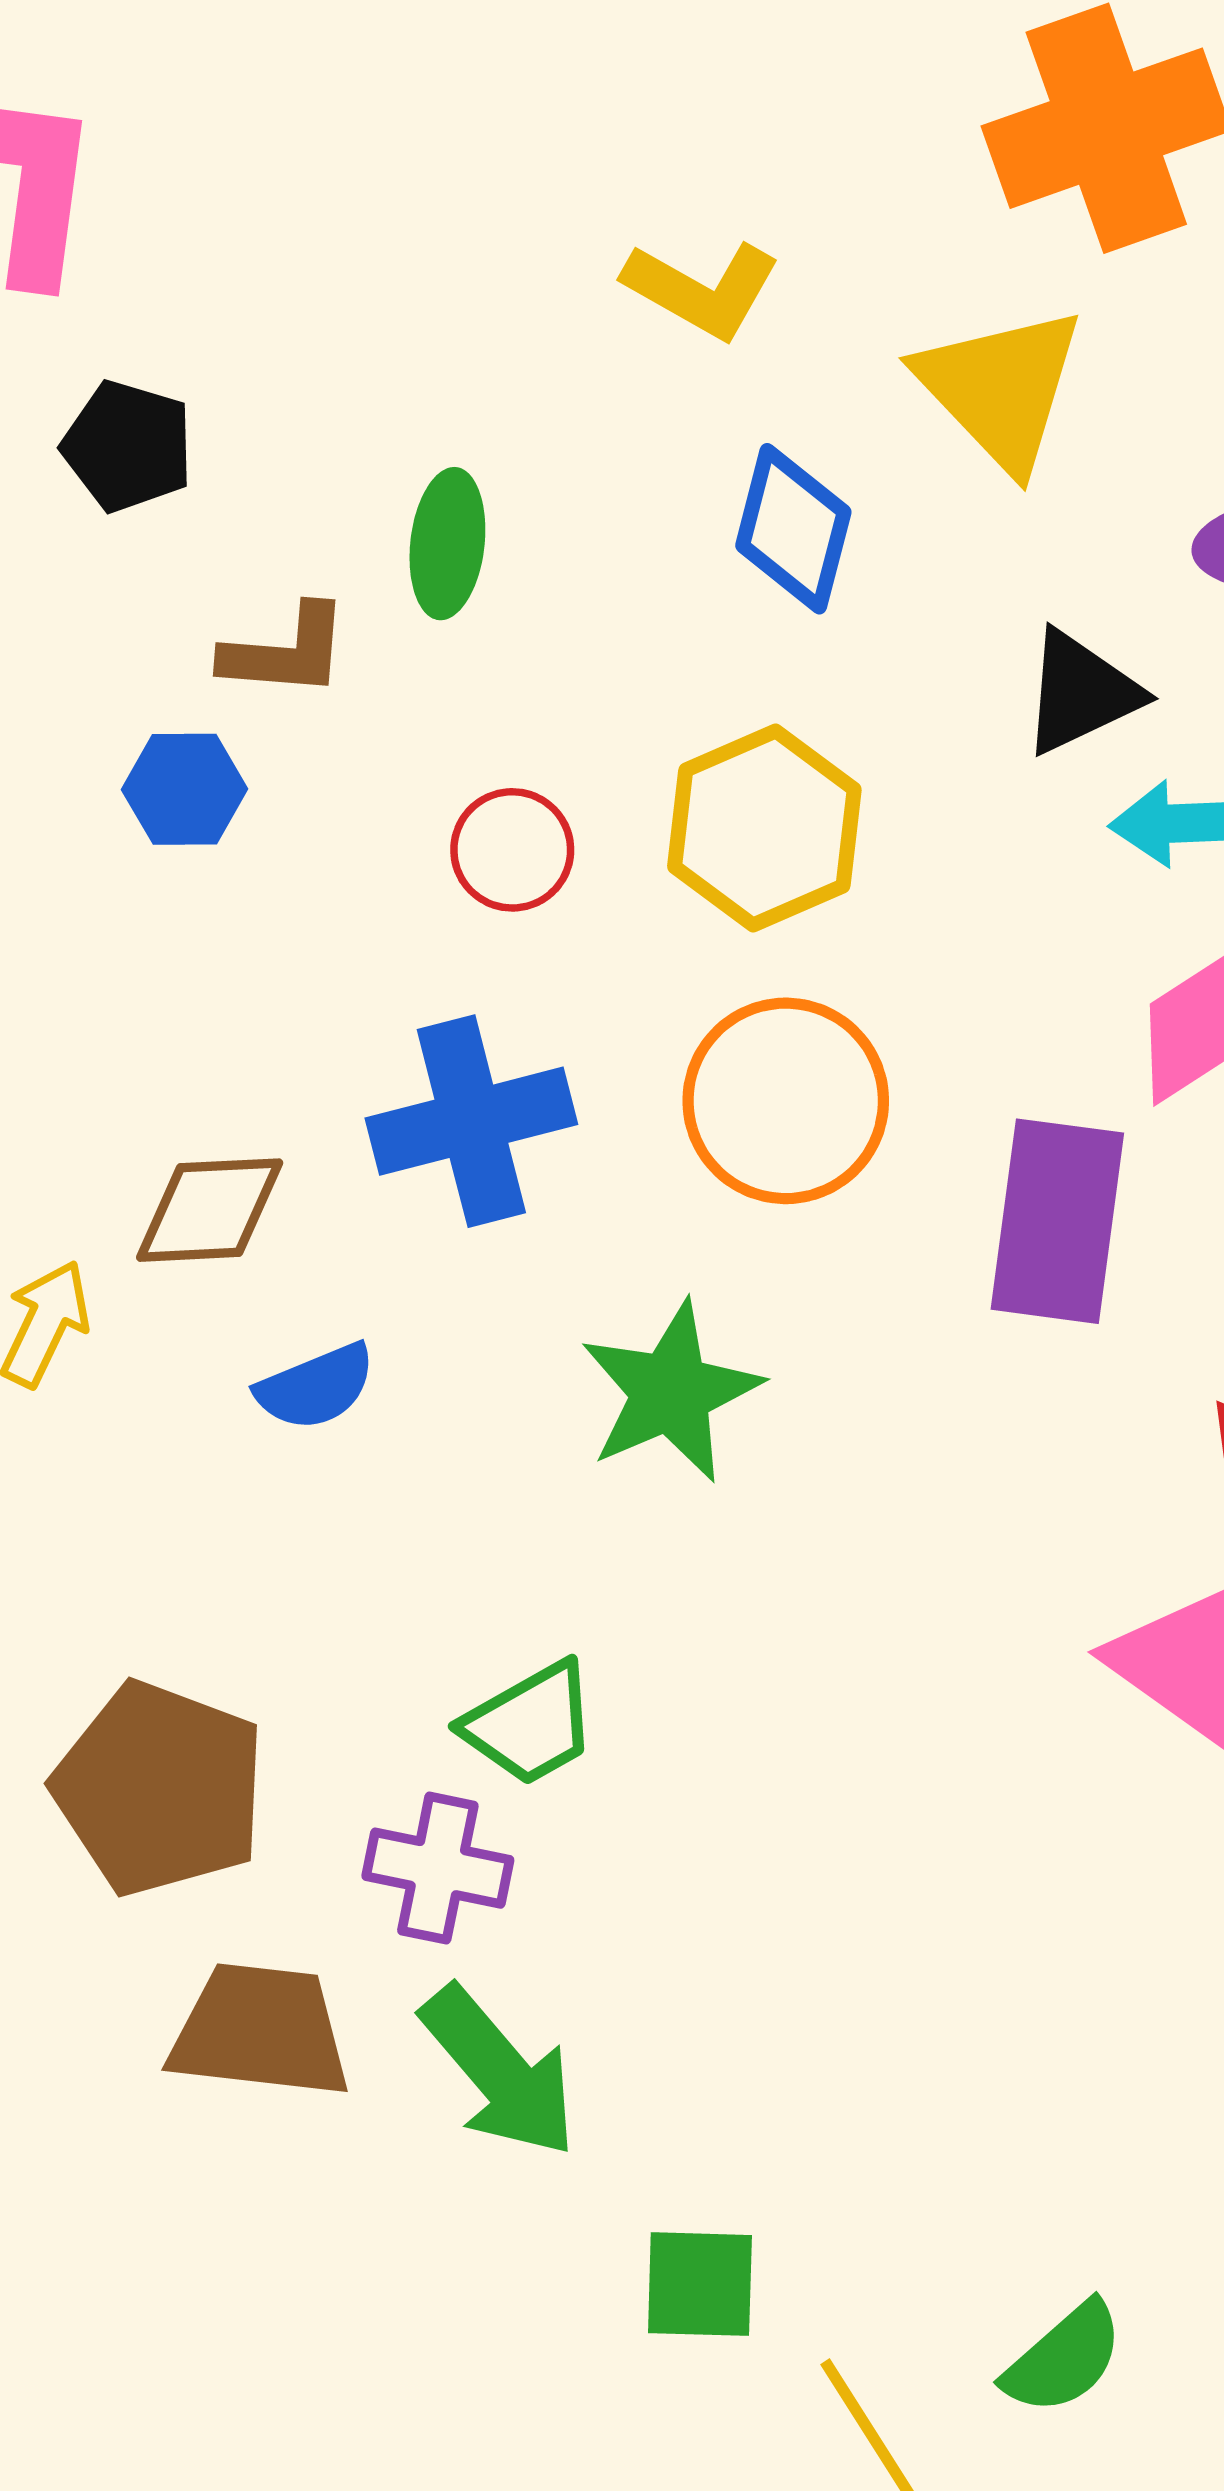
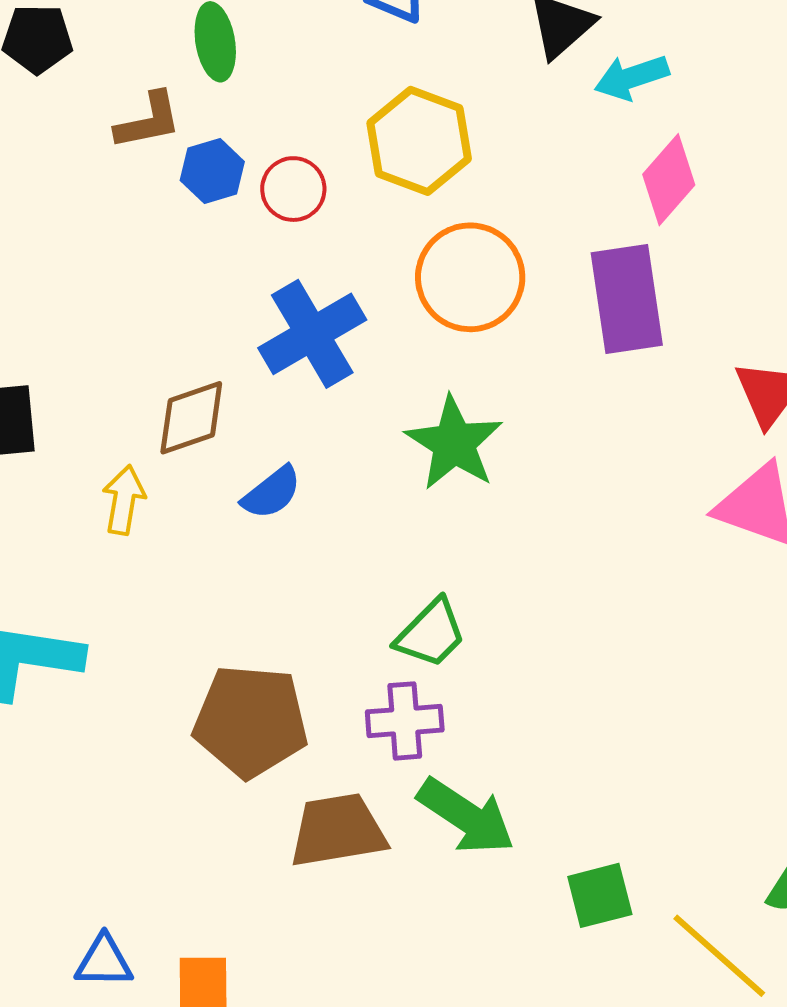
blue hexagon: (185, 789) -> (212, 171), moved

